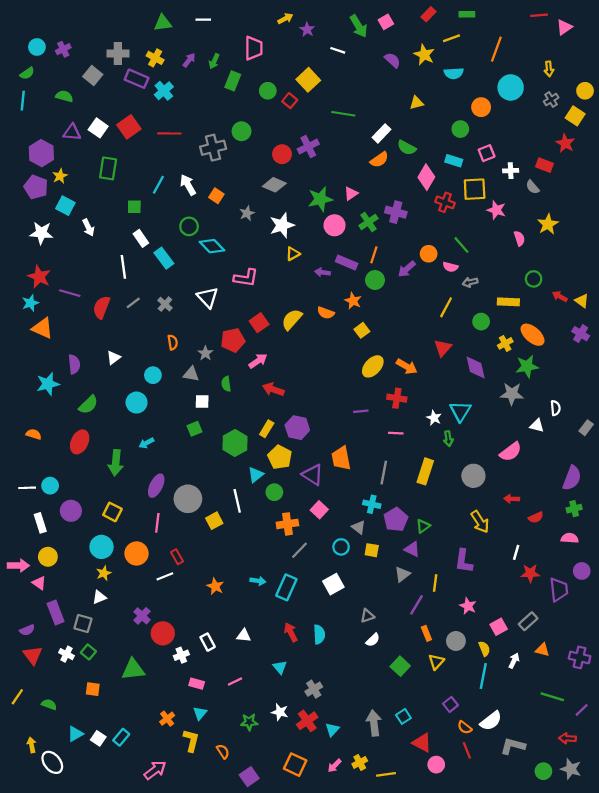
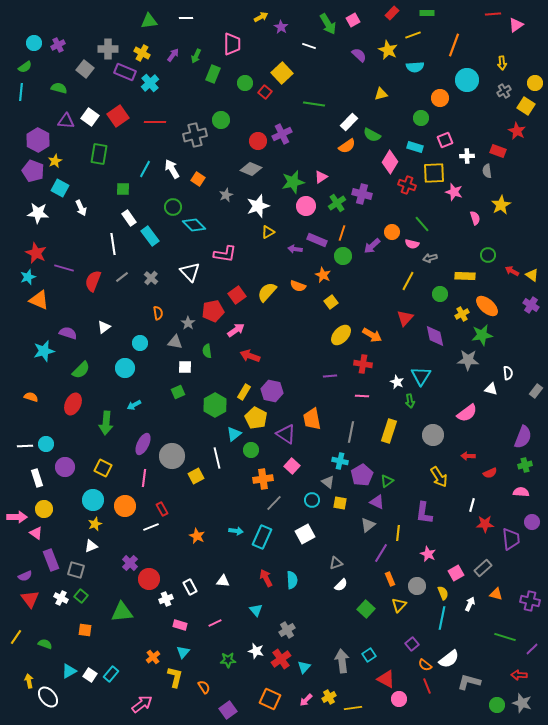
gray semicircle: (533, 187) -> (487, 171), turned 32
purple semicircle: (74, 364) -> (68, 333), turned -66

